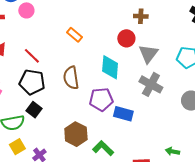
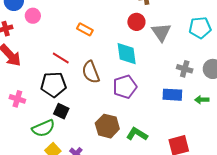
red line: (32, 56) -> (61, 58), moved
gray cross: (151, 84) -> (185, 69), moved, size x0.7
blue rectangle: (123, 114) -> (172, 95), moved
green arrow: (172, 151) -> (202, 100), moved

